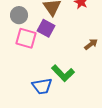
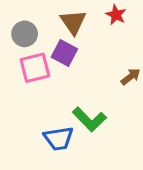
pink square: (26, 38) -> (35, 68), turned -30

